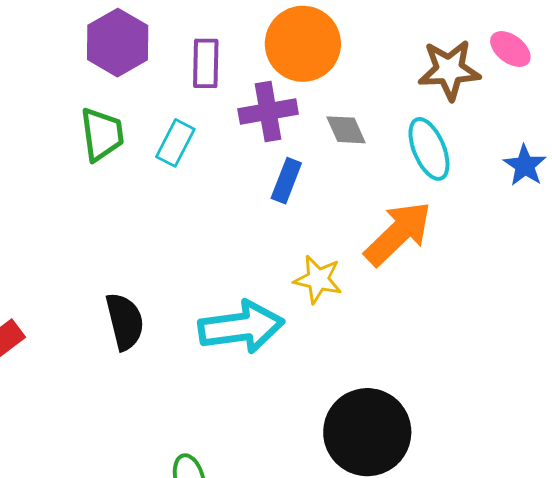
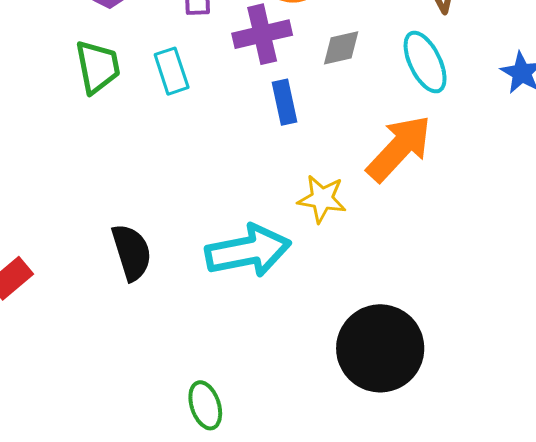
gray diamond: (346, 130) -> (341, 48), turned -75
cyan rectangle: (175, 143) -> (172, 71), turned -42
blue rectangle: (286, 181) -> (284, 102), turned -30

